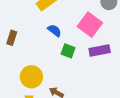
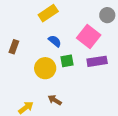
green square: (68, 51) -> (67, 61), turned -32
yellow circle: (31, 77) -> (45, 68), moved

